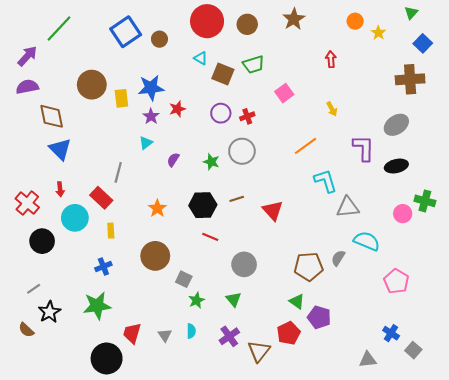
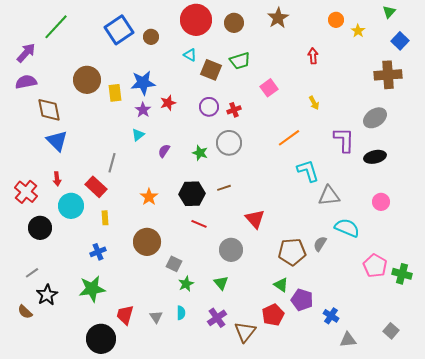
green cross: (425, 201) -> (402, 274), moved
red triangle: (273, 210) -> (255, 219), moved
blue cross: (391, 333) -> (331, 316), moved

